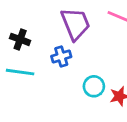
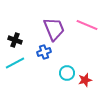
cyan line: (20, 72) -> (15, 63), turned -36

